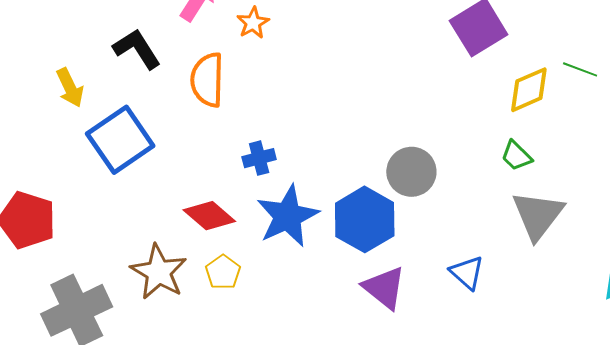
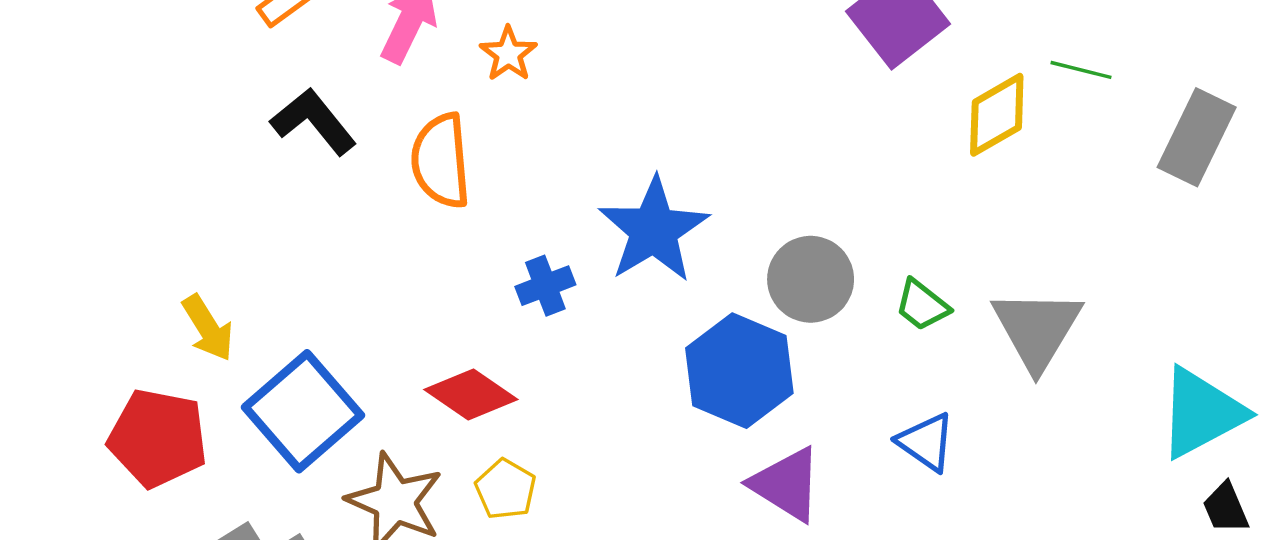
yellow arrow: (70, 88) -> (208, 328), moved
blue square: (120, 140) -> (303, 411), moved
green trapezoid: (516, 156) -> (922, 305), moved
blue star: (288, 216) -> (654, 230), moved

